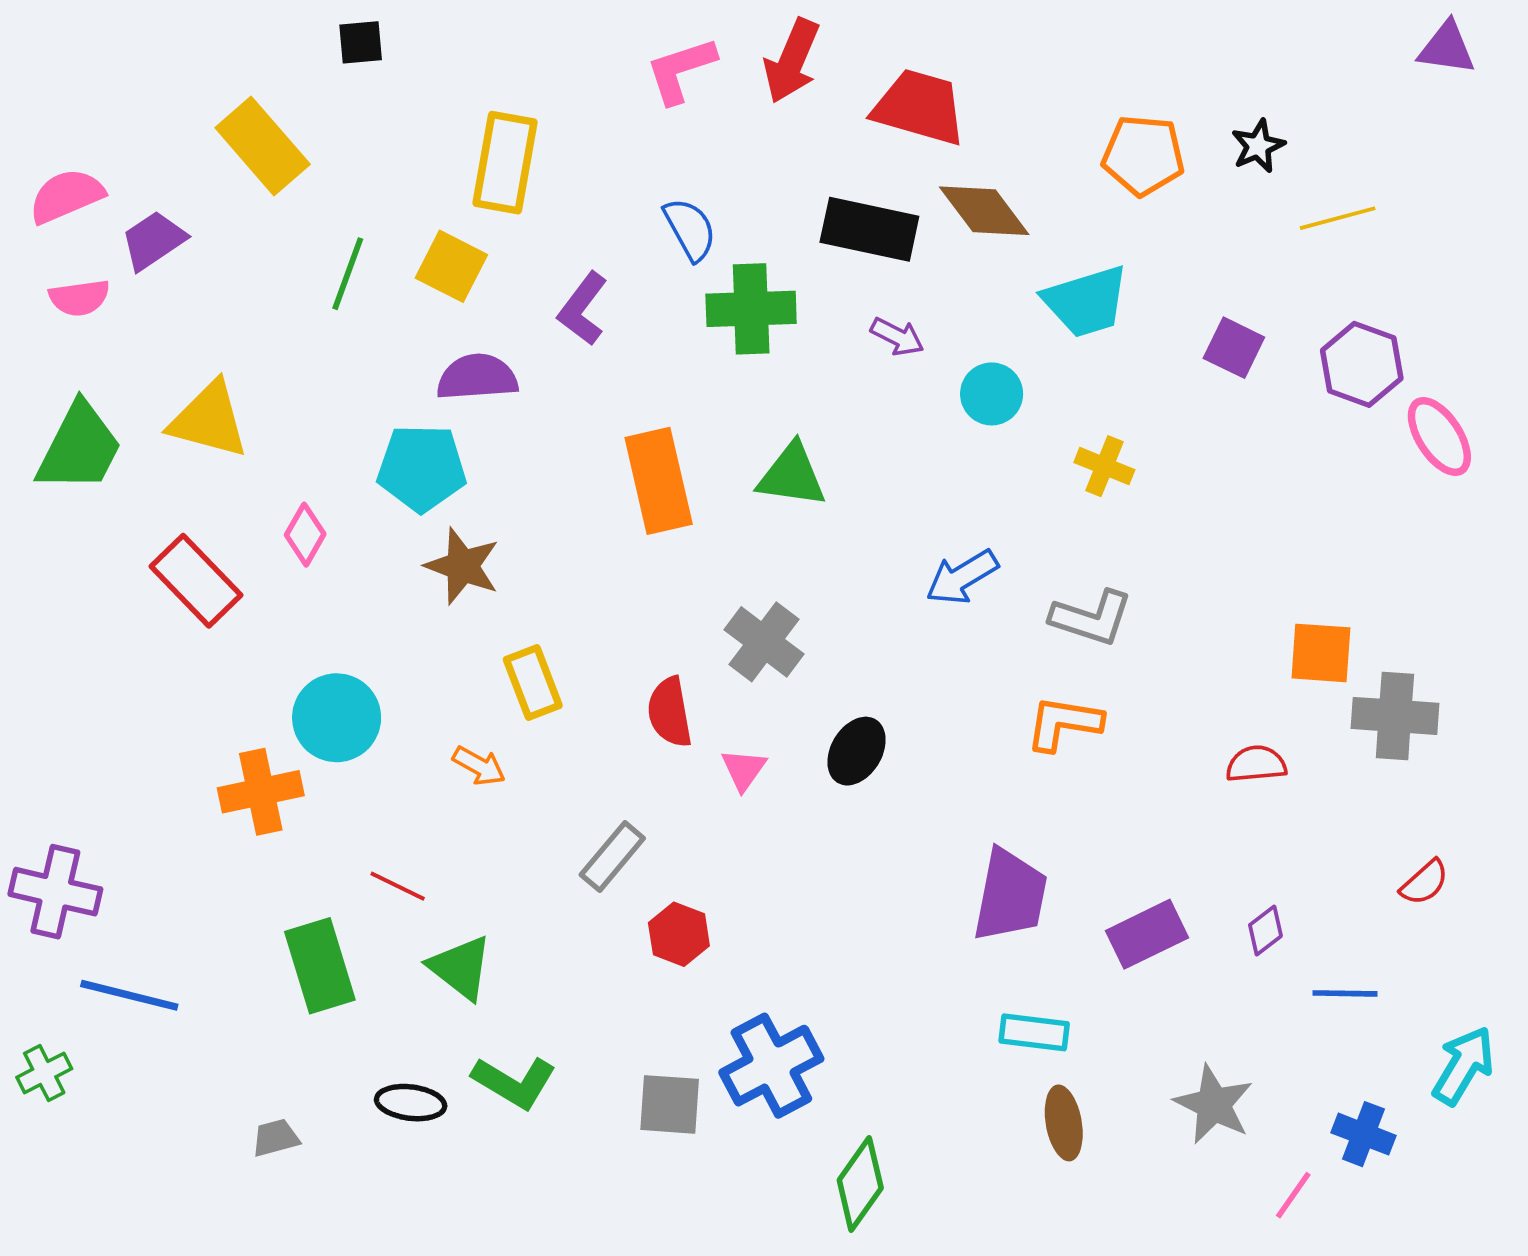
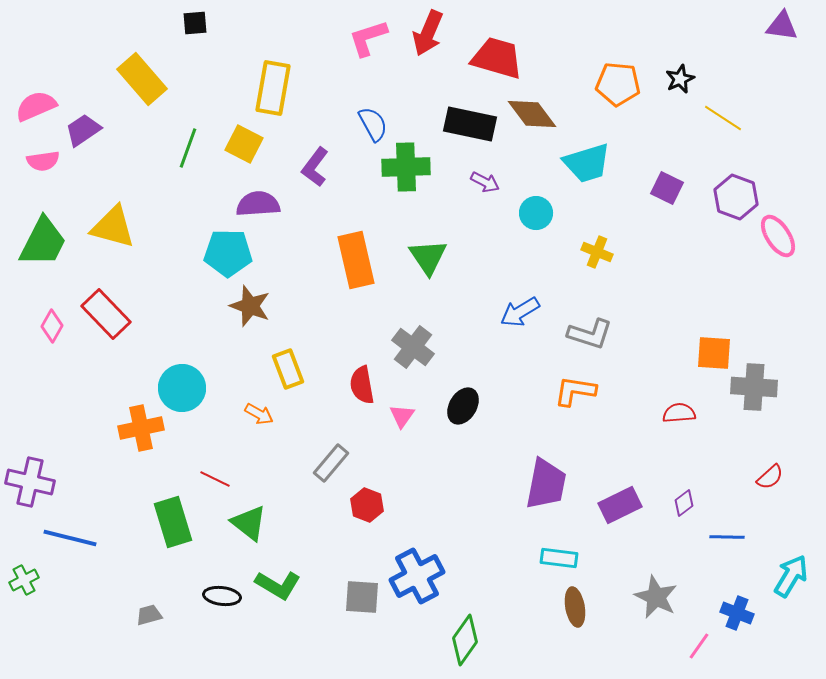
yellow line: (1338, 218) -> (723, 118), turned 48
green triangle: (792, 475) -> (428, 257), turned 48
pink diamond: (305, 535) -> (52, 326), moved

